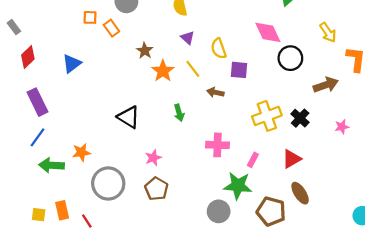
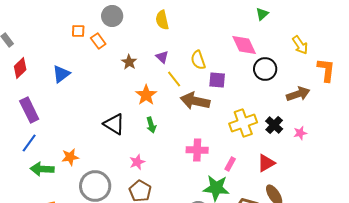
purple triangle: (188, 38) -> (162, 57), moved
orange star: (163, 71) -> (146, 95), moved
brown arrow: (215, 92) -> (195, 101), size x1.8
green arrow: (179, 113) -> (151, 125), moved
pink star: (342, 127) -> (300, 133), moved

